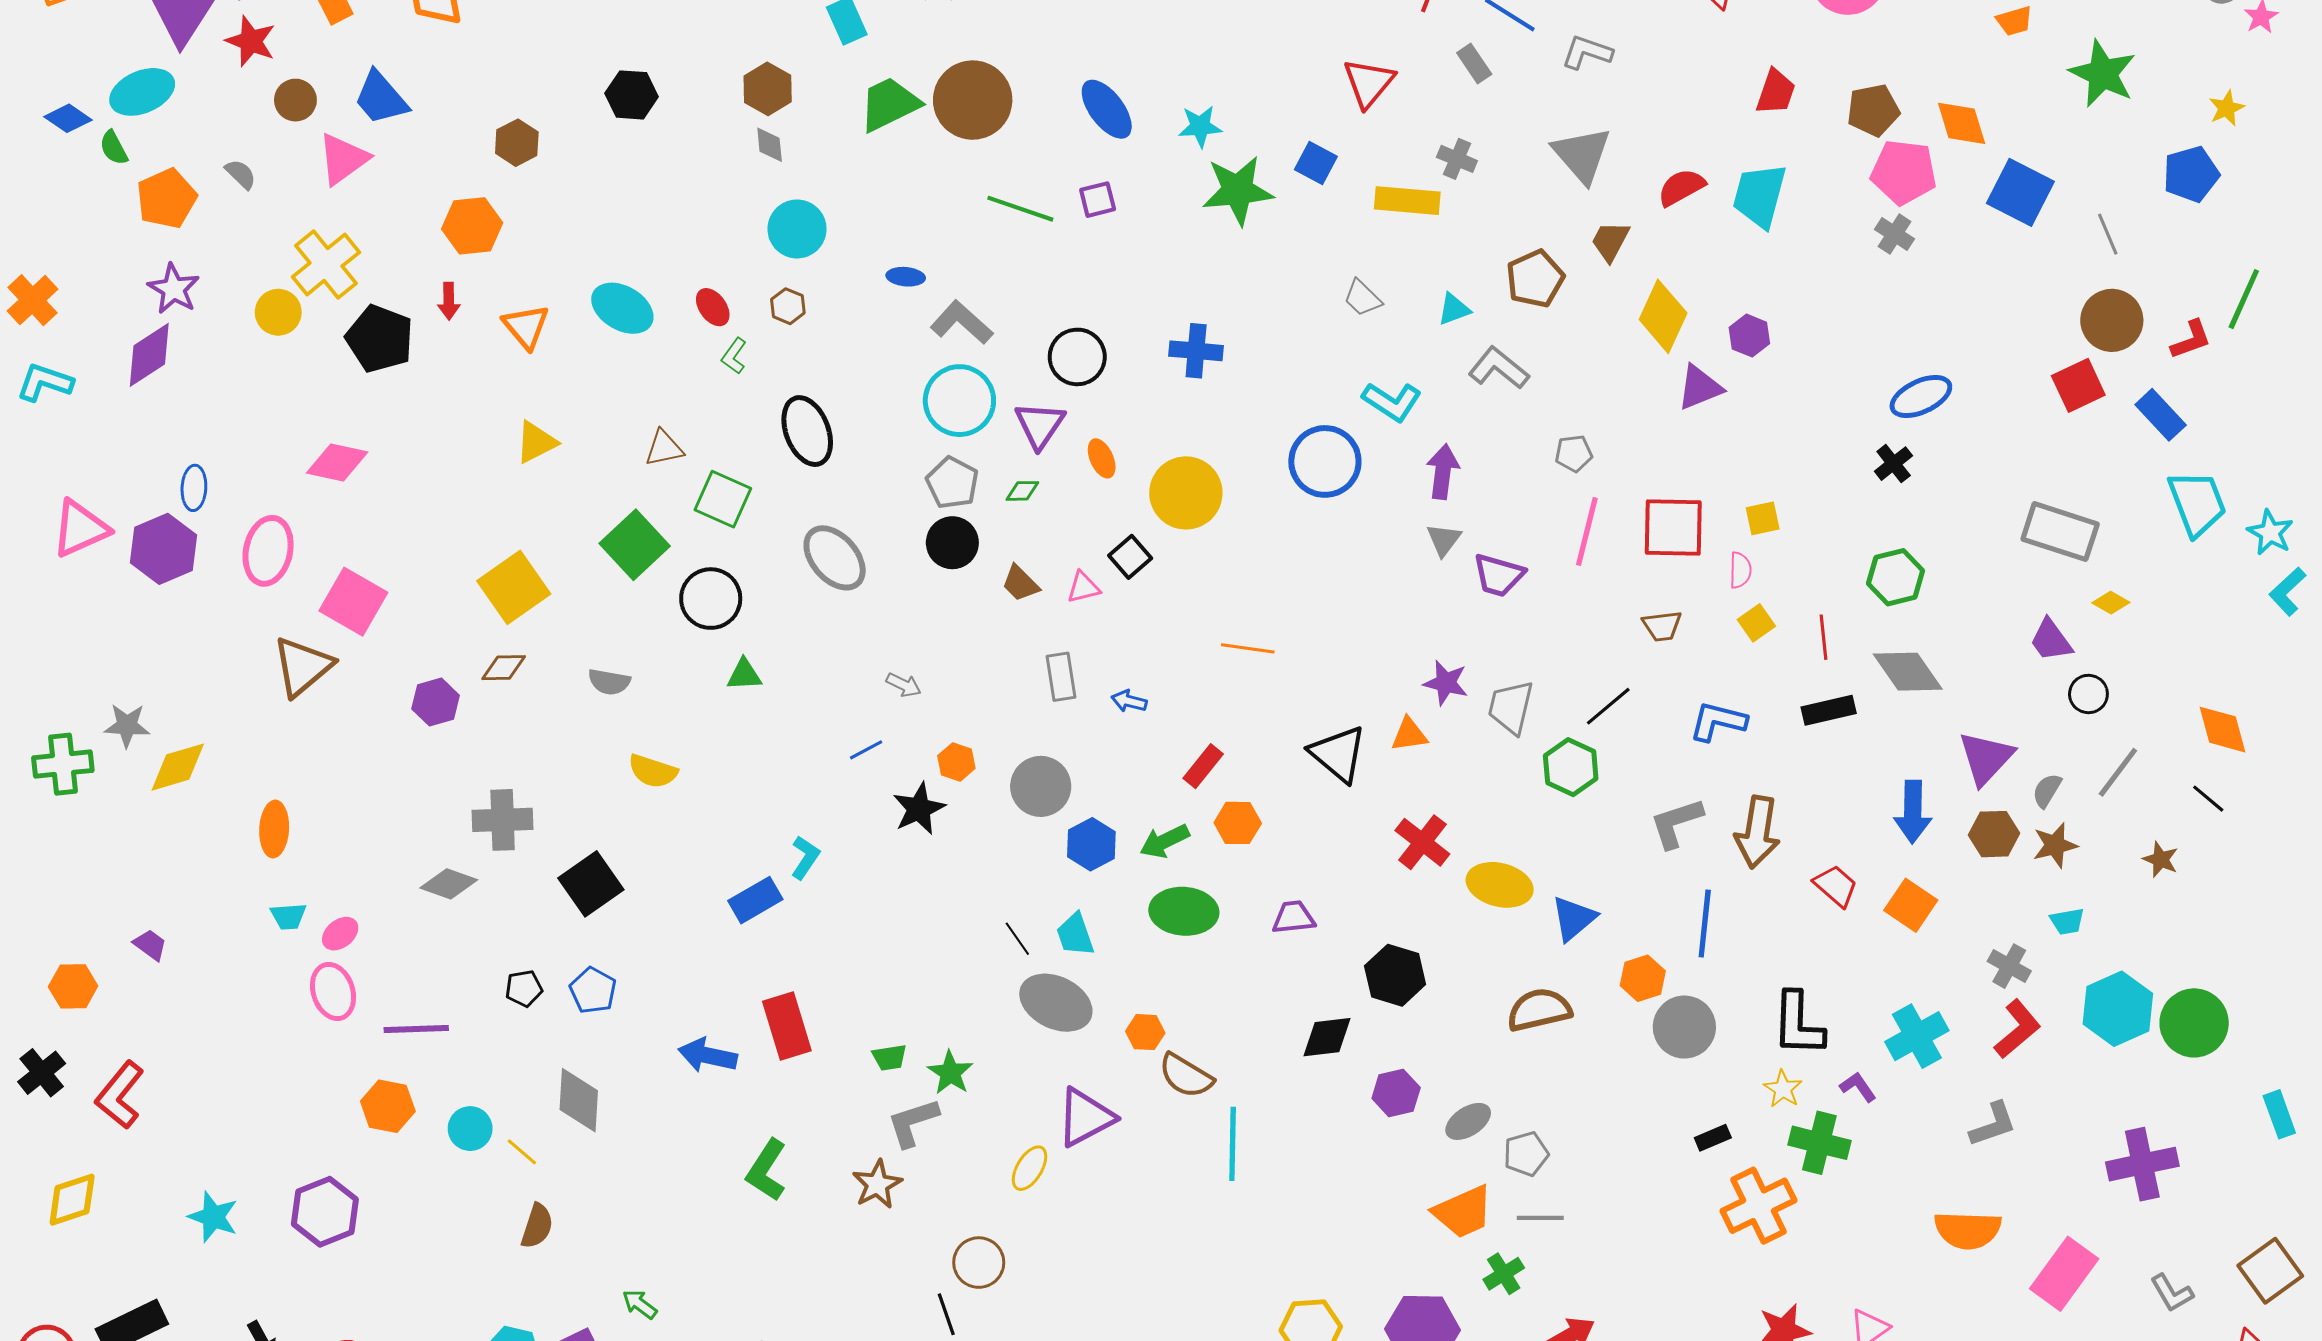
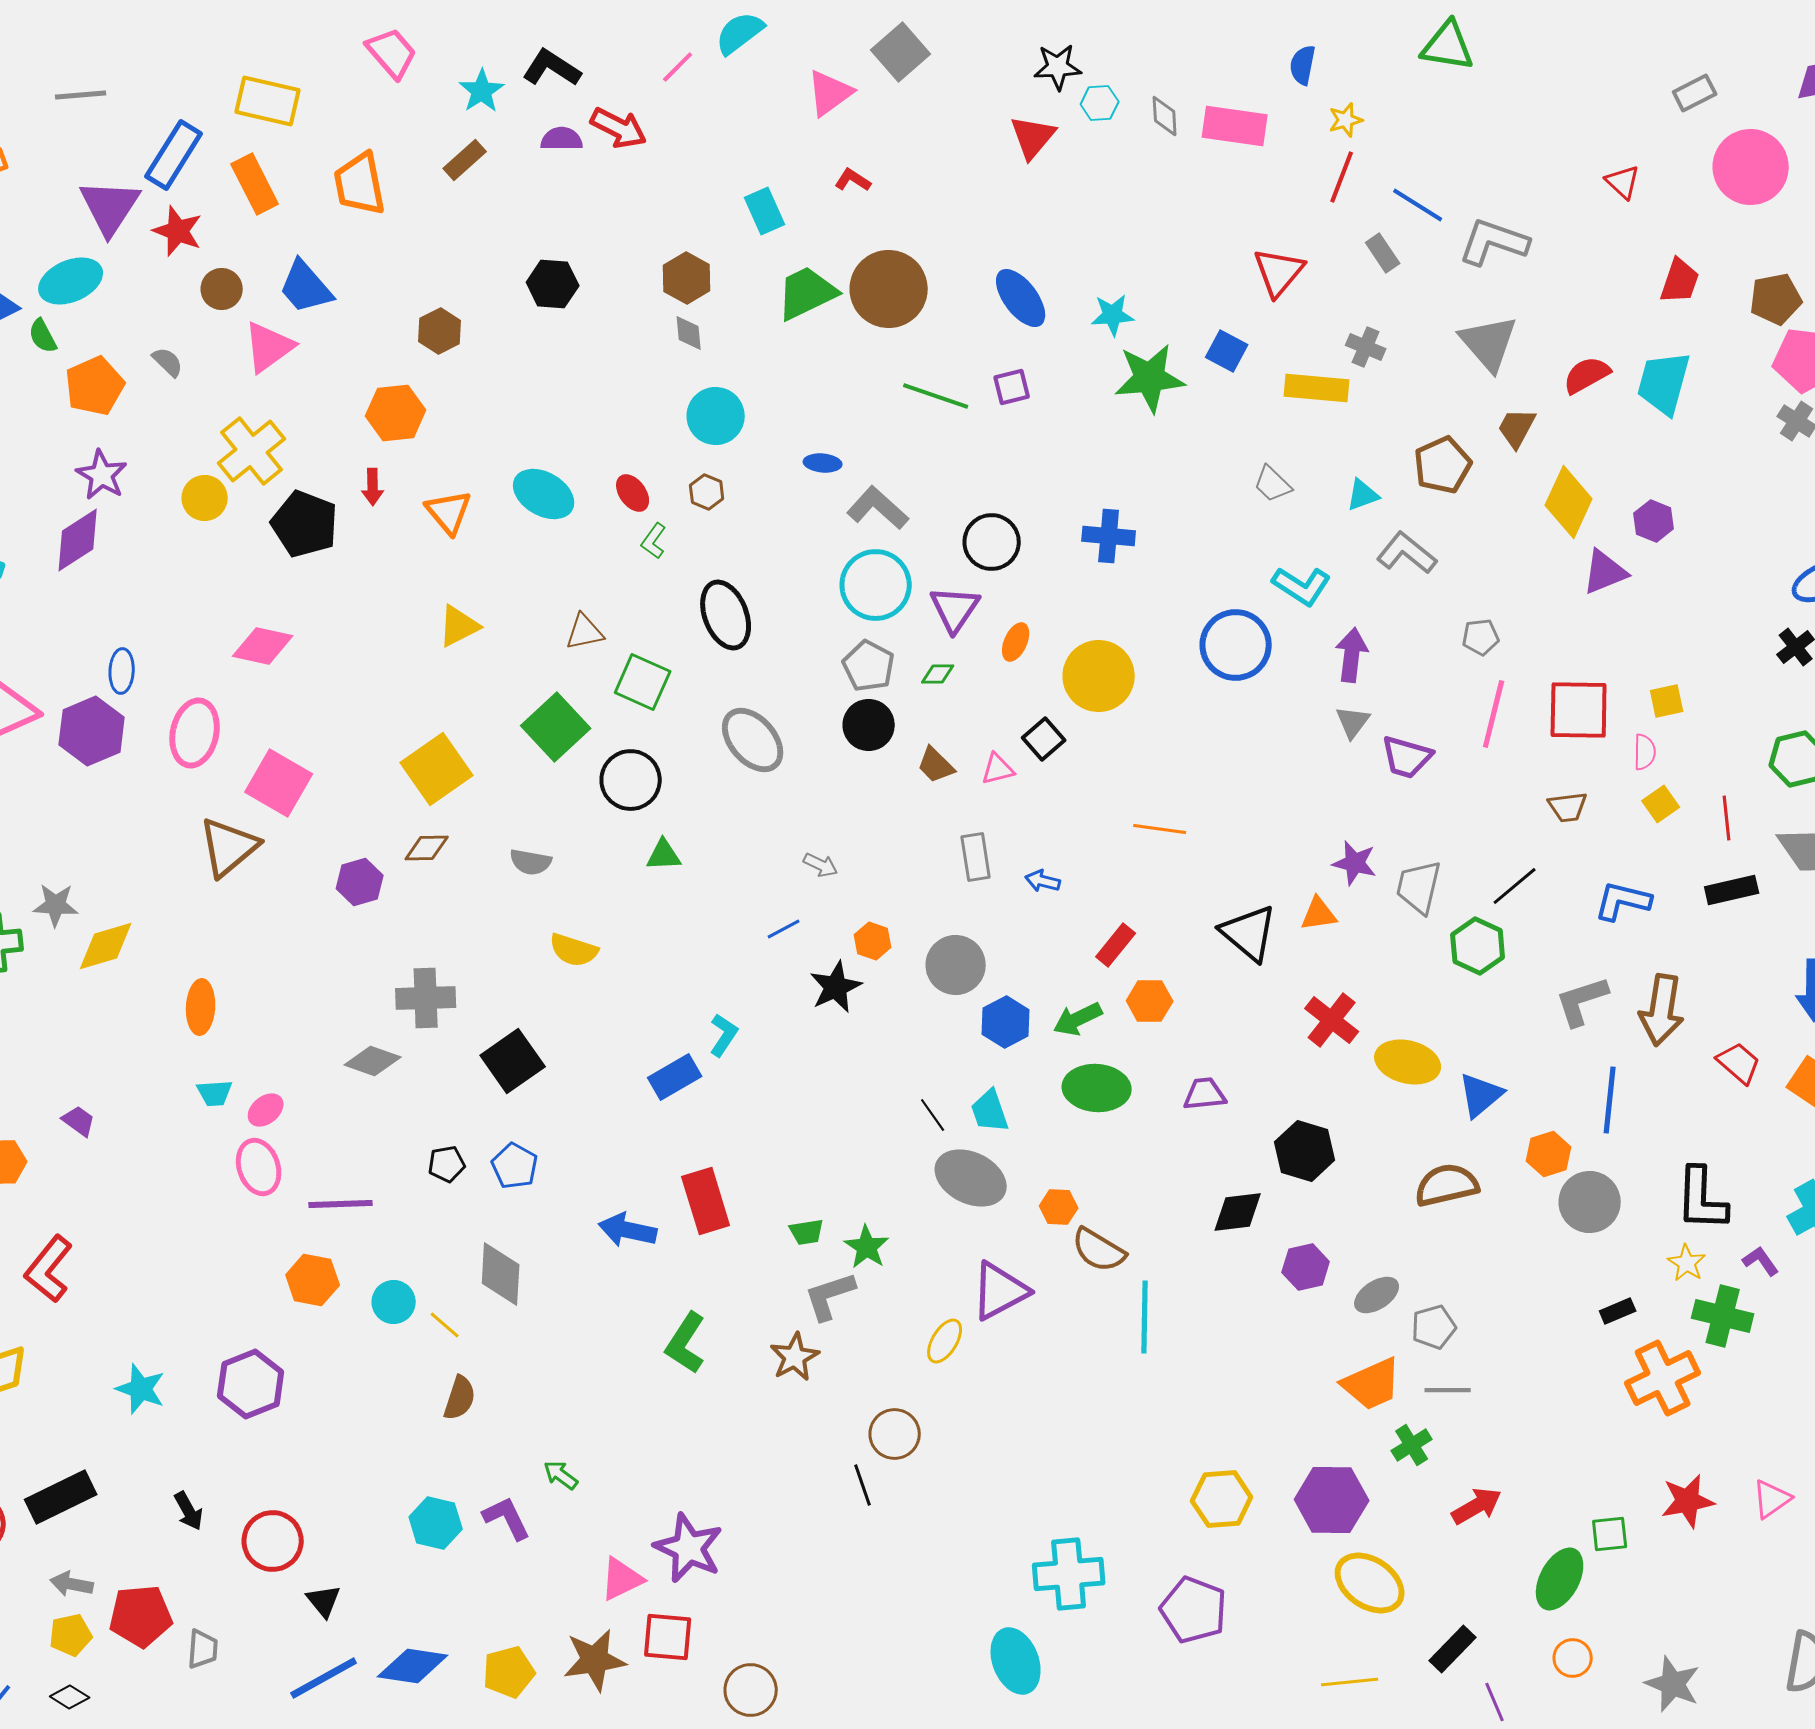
gray L-shape: (1587, 52) -> (1494, 242), size x1.4
orange ellipse: (1102, 458) -> (1016, 642), turned 48

